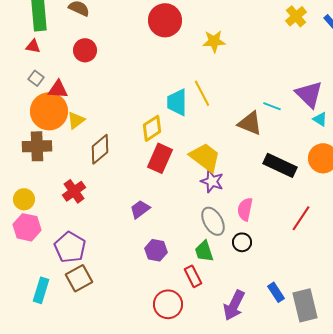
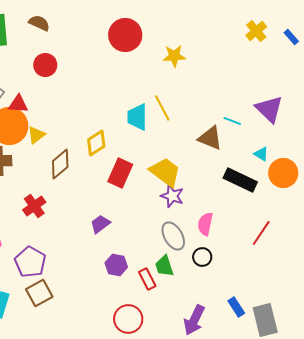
cyan triangle: (320, 119) -> (261, 154), moved
yellow diamond: (152, 128) -> (96, 143), moved
red rectangle: (193, 276) -> (147, 279), moved

